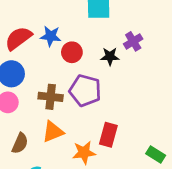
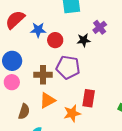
red semicircle: (18, 38) -> (15, 20), moved

